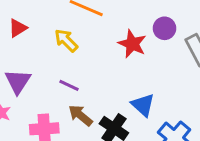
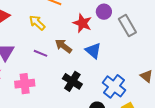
blue triangle: (143, 105) -> (93, 51), moved
brown arrow: (80, 115) -> (63, 46), moved

